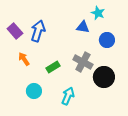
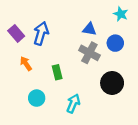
cyan star: (98, 13) -> (121, 14), moved
gray cross: (83, 62) -> (89, 53), moved
green rectangle: (53, 67) -> (57, 72), turned -72

